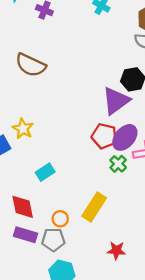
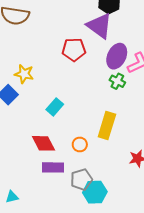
purple triangle: (116, 101) -> (99, 26), turned -32
red pentagon: (104, 136) -> (74, 50), moved
gray pentagon: (53, 240) -> (81, 180), moved

